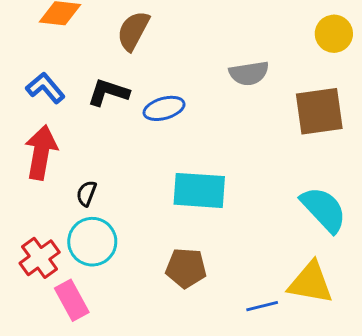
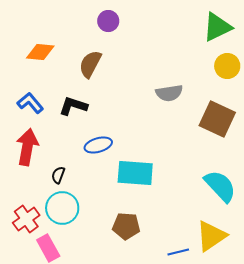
blue ellipse: (164, 108) -> (98, 145), moved
brown square: (319, 111) -> (217, 119), turned 33
yellow triangle: (310, 283) -> (211, 236), turned -44

